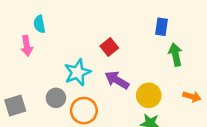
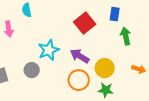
cyan semicircle: (39, 24) -> (27, 10), moved
red square: (109, 47) -> (85, 23), moved, size x1.5
orange circle: (84, 111) -> (79, 80), moved

